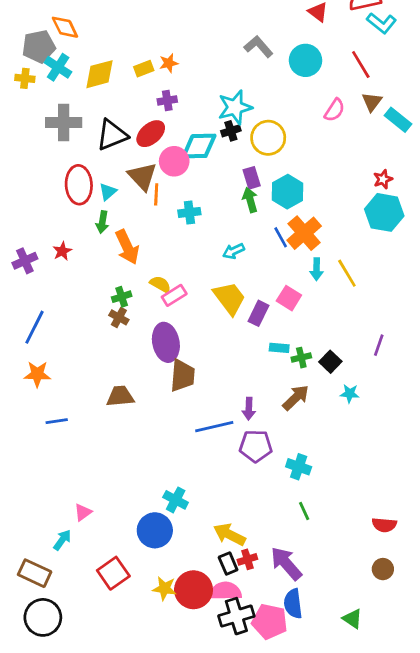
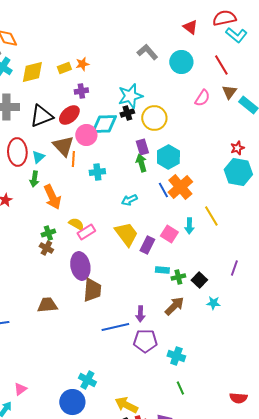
cyan arrow: (317, 269) -> (189, 226), moved

